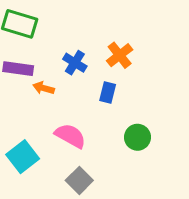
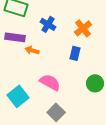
blue cross: (75, 63) -> (48, 24), moved

